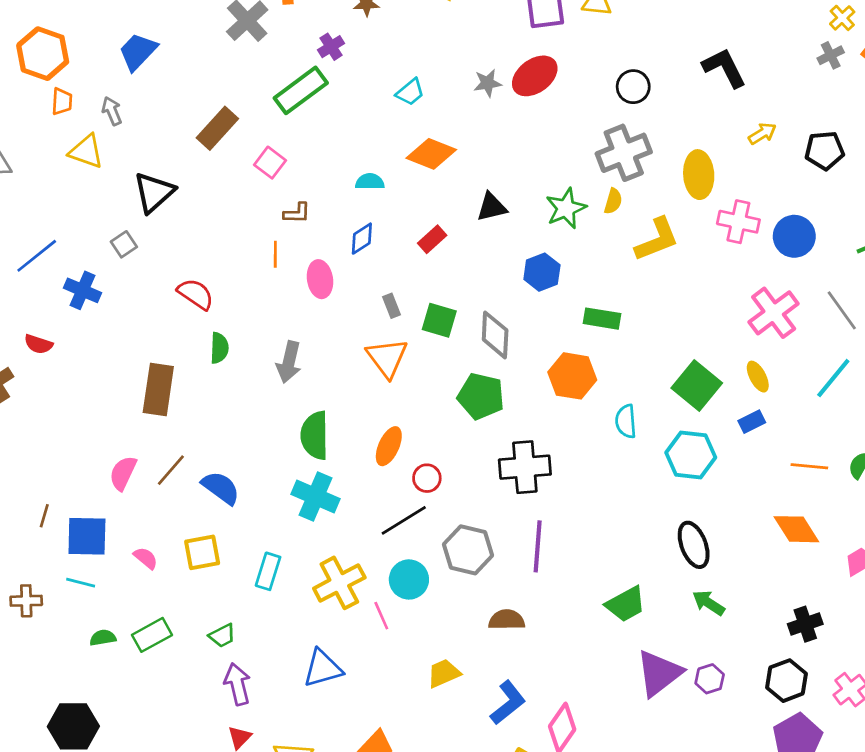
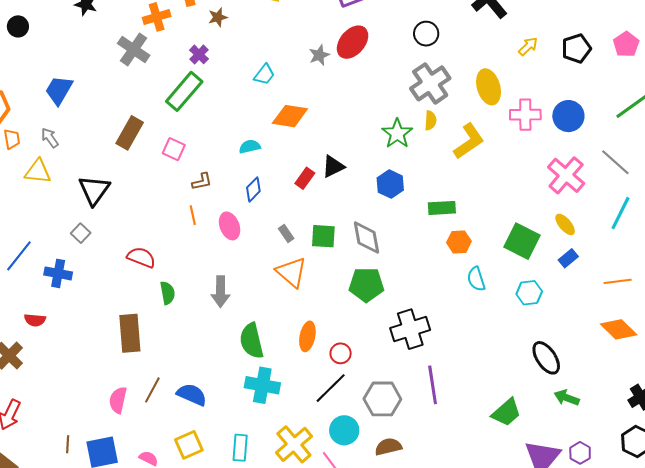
black triangle: (492, 207) -> (333, 166), moved
orange hexagon: (572, 376) -> (459, 242), moved, size x0.7
cyan hexagon: (691, 455) -> (529, 293), size x0.7
brown semicircle: (507, 620) -> (388, 447), moved

